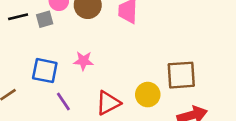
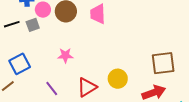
blue square: (45, 71) -> (20, 64), moved, turned -35
brown square: (181, 75) -> (163, 63), moved

